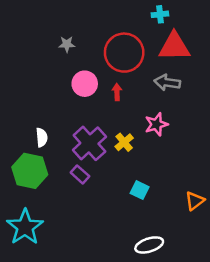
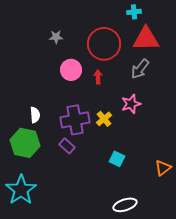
gray arrow: (167, 82) -> (140, 69), turned -60
purple cross: (89, 143) -> (75, 120), turned 32

